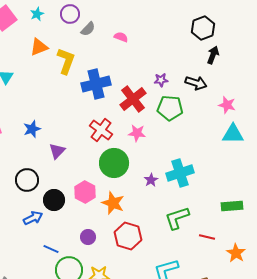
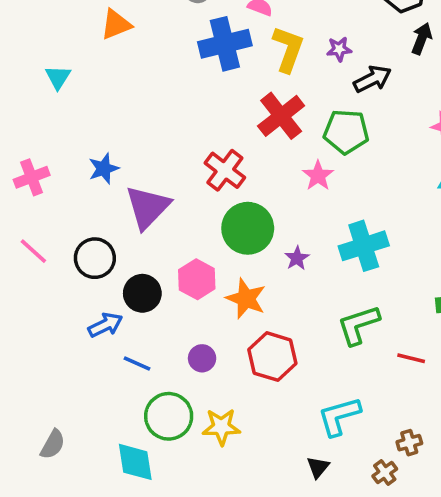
yellow L-shape: (66, 61) -> (288, 49), moved
purple star: (161, 80) -> (339, 49), moved
black arrow: (196, 83) -> (372, 79), moved, turned -45
blue cross: (96, 84) -> (225, 44), moved
pink star: (137, 133) -> (318, 176), moved, turned 30
purple triangle: (57, 151) -> (148, 207), size x1.6
purple star: (151, 180) -> (297, 258), moved
blue line: (51, 249) -> (137, 364), moved

